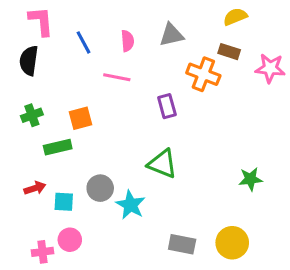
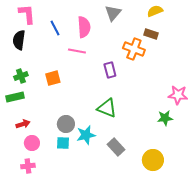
gray triangle: (171, 35) -> (113, 13), moved, turned -36
pink semicircle: (127, 41) -> (84, 27), size x1.5
pink star: (270, 68) -> (178, 95), moved
green rectangle: (58, 147) -> (15, 97), moved
cyan square: (64, 202) -> (63, 143), moved
cyan star: (131, 205) -> (86, 135), turned 30
pink circle: (70, 240) -> (32, 143), moved
gray rectangle: (182, 244) -> (116, 147), moved, turned 36

